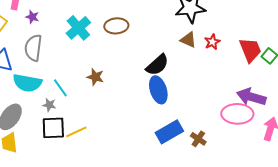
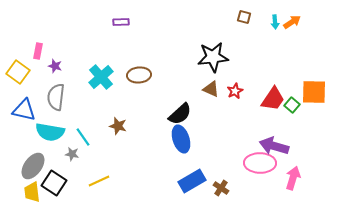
red trapezoid: (250, 50) -> (273, 99), turned 56
black square: (53, 128) -> (54, 183), moved, turned 35

